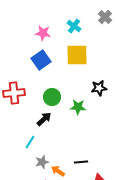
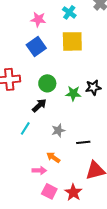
black star: (99, 88) -> (93, 87), moved
gray star: (42, 162) -> (58, 130), moved
black line: (81, 162) -> (83, 142), moved

